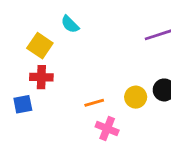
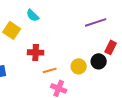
red cross: (41, 77) -> (36, 52), moved

